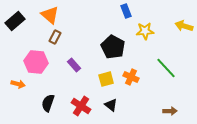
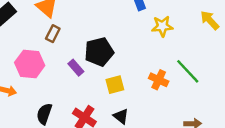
yellow arrow: (184, 26) -> (210, 20), turned 30
black pentagon: (113, 47) -> (99, 52), moved, turned 30
orange cross: (131, 77) -> (159, 80), moved

